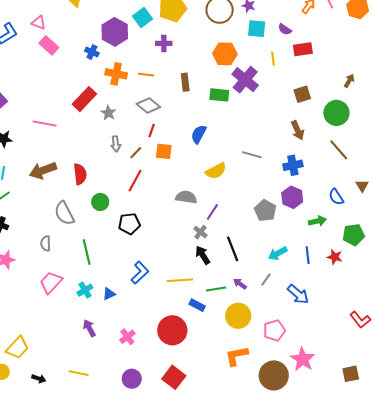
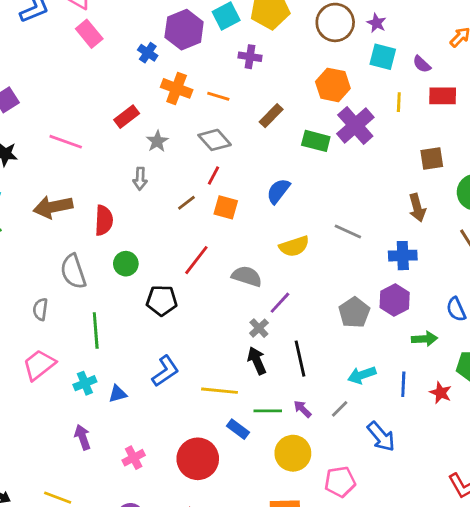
brown rectangle: (185, 82) -> (271, 116), turned 42
red rectangle: (84, 99) -> (127, 117), size x0.7
gray arrow: (116, 144) -> (140, 179), moved
red line: (135, 181) -> (196, 260), moved

